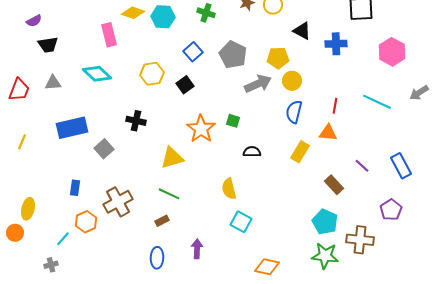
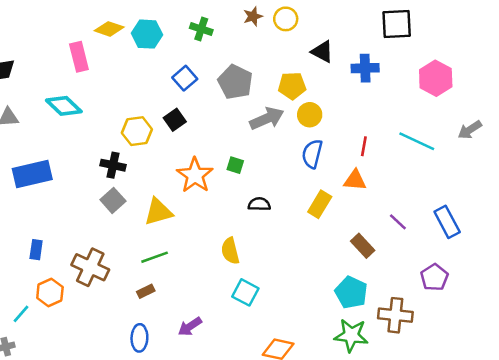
yellow hexagon: (152, 74) -> (137, 131), moved
gray square: (104, 149) -> (113, 200), moved
green line: (169, 194) -> (155, 257), turned -45
brown cross: (118, 202) -> (90, 267), turned -36
purple arrow: (197, 249) -> (190, 327), turned -126

